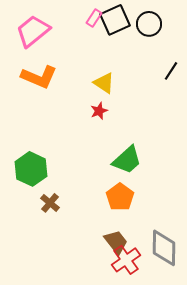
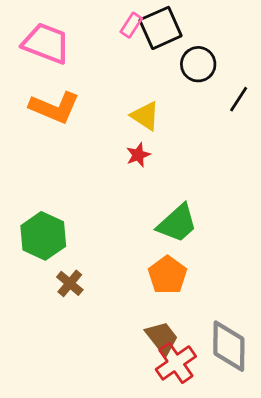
black circle: (149, 24) -> (198, 64), moved
pink trapezoid: (33, 31) -> (46, 43), turned 60

